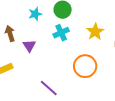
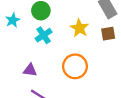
purple triangle: (29, 46) -> (30, 70), moved, turned -40

